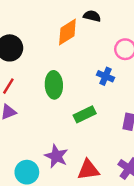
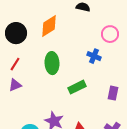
orange diamond: (67, 32) -> (49, 26), moved

